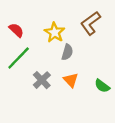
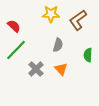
yellow star: (55, 32) -> (51, 14), moved, turned -30
green semicircle: (102, 86) -> (88, 55), moved, turned 56

